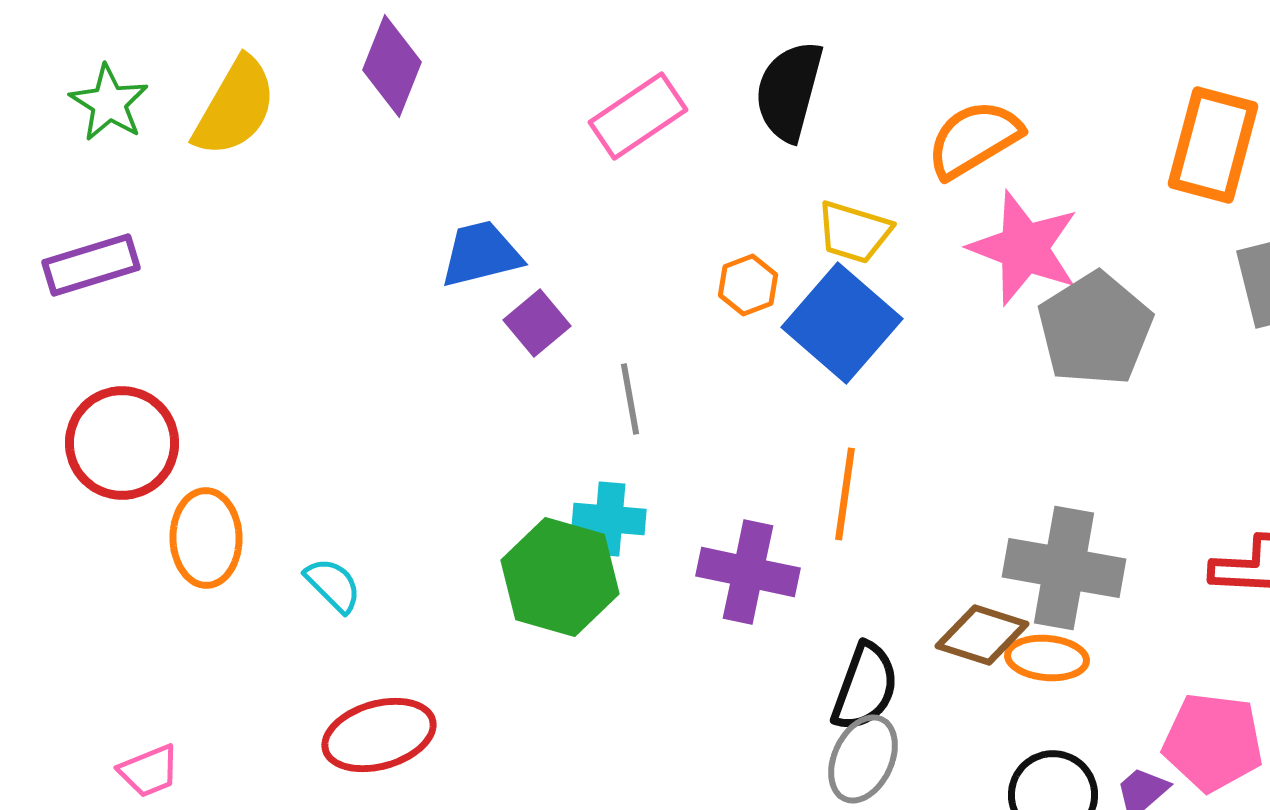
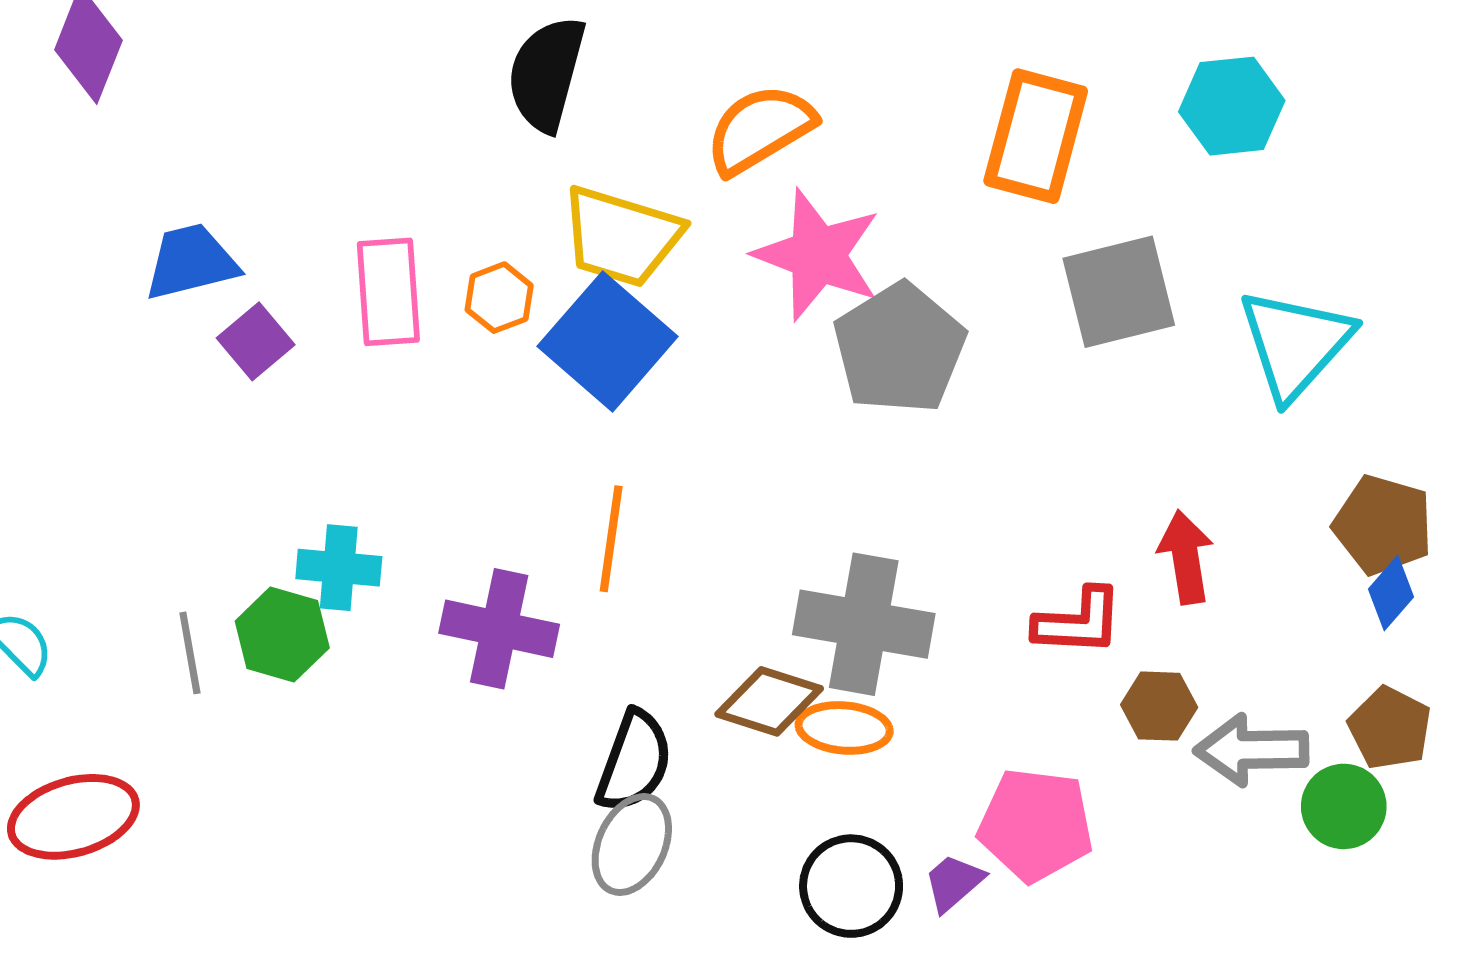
pink rectangle: (638, 116) -> (388, 292), moved, turned -60
yellow trapezoid: (854, 232) -> (621, 236), size x1.4
gray line: (630, 399) -> (190, 653), moved
green hexagon: (560, 577) -> (282, 635), size x0.7

